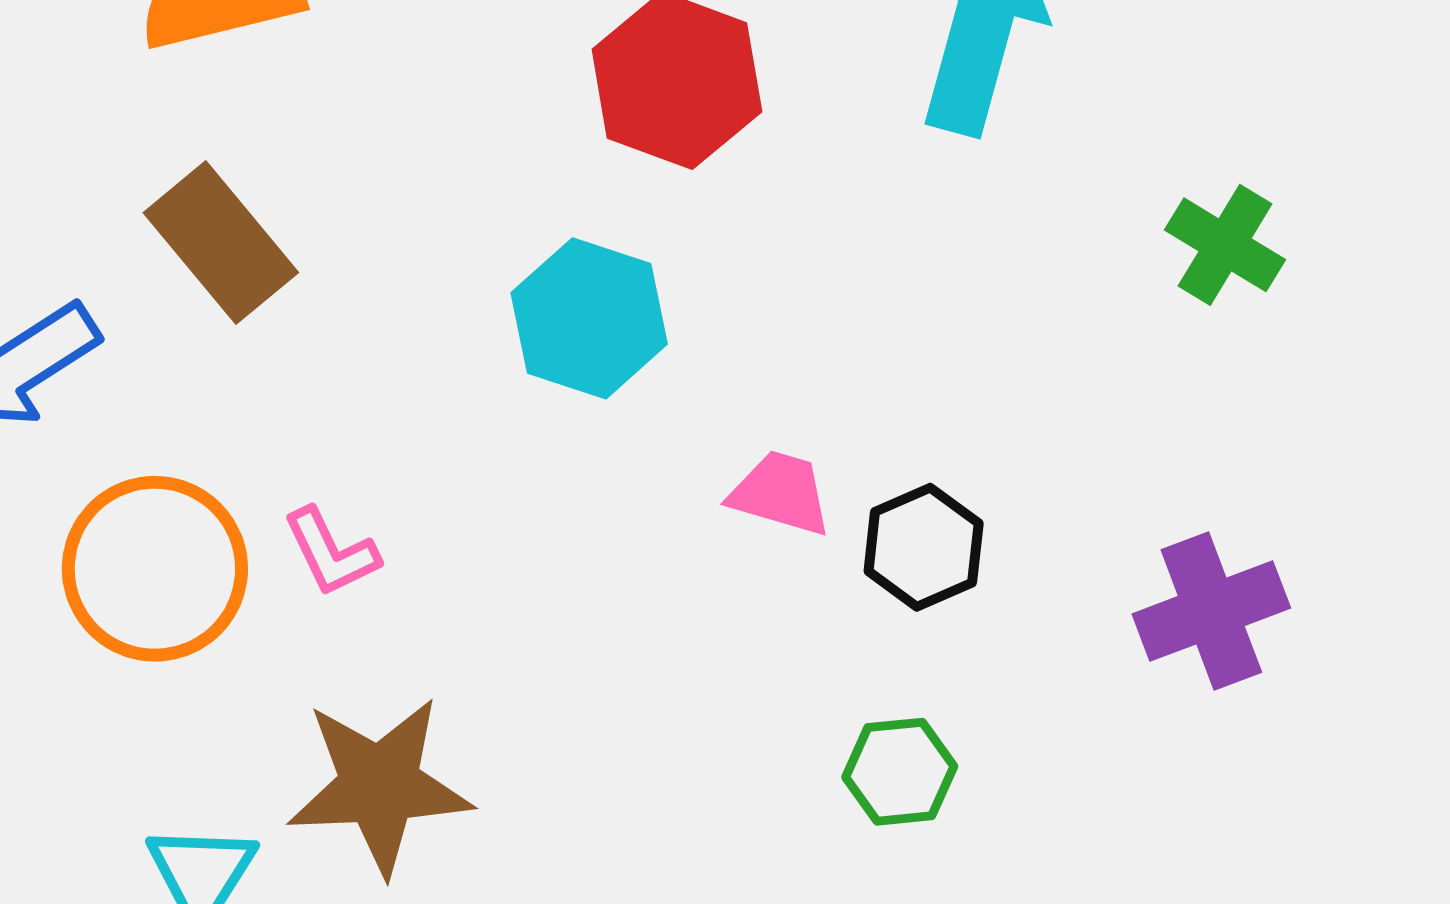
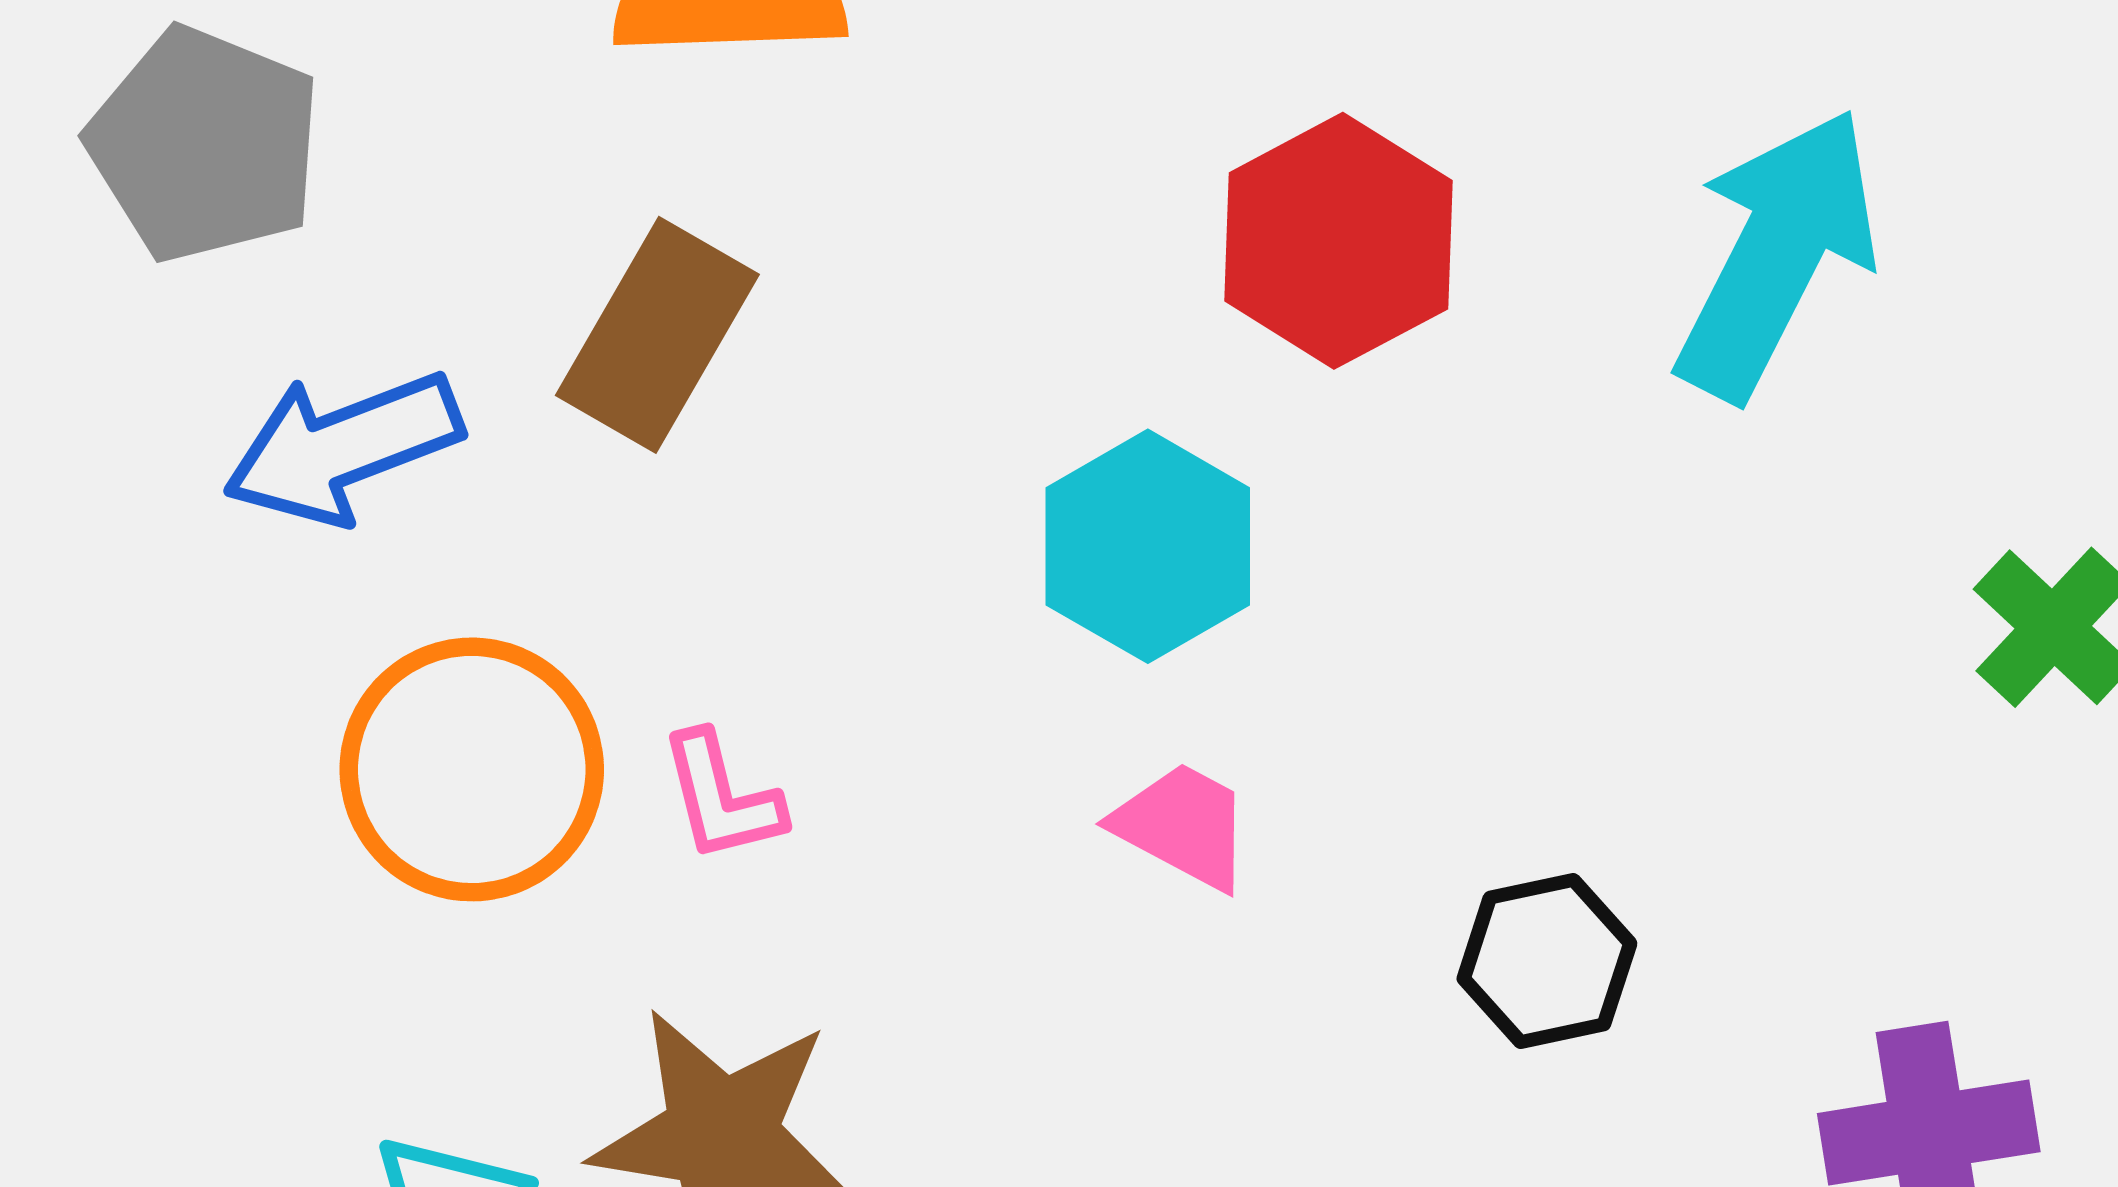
brown rectangle: (221, 243) -> (657, 335), turned 58
pink trapezoid: (780, 493) -> (1183, 826), moved

